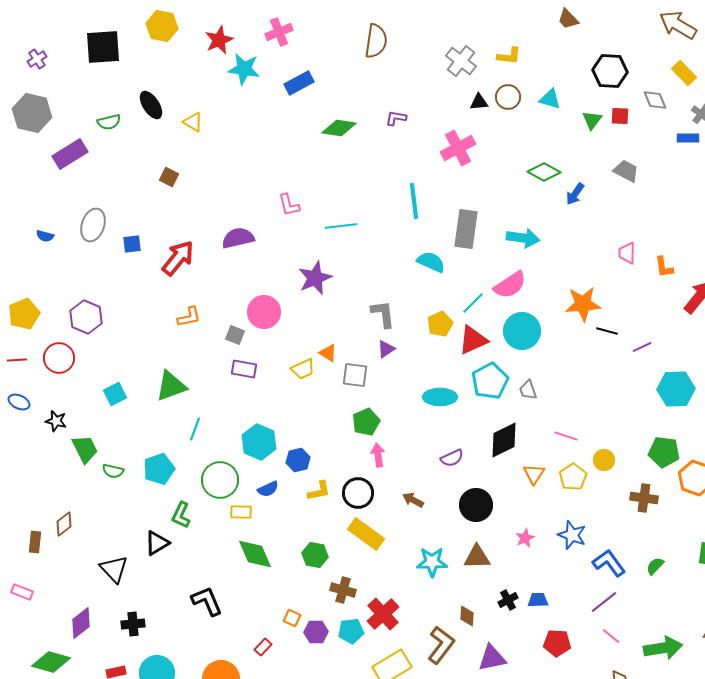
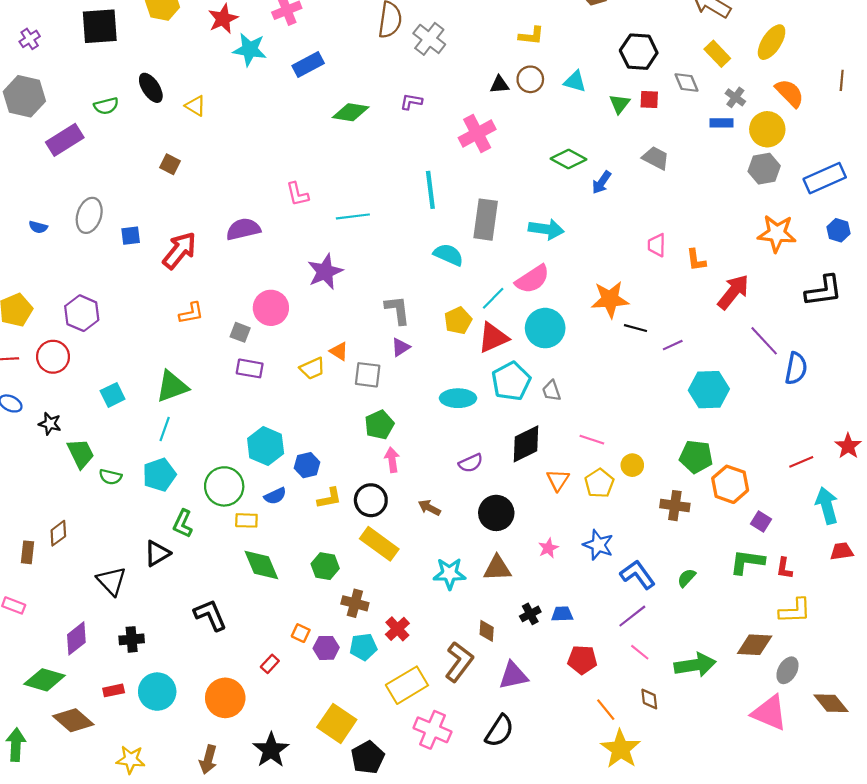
gray cross: (461, 61) -> (429, 39), moved
cyan line: (195, 429) -> (165, 429), moved
red cross: (383, 614) -> (397, 629), size x0.7

